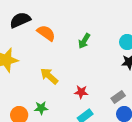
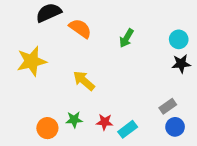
red star: (81, 92) -> (105, 122), moved

